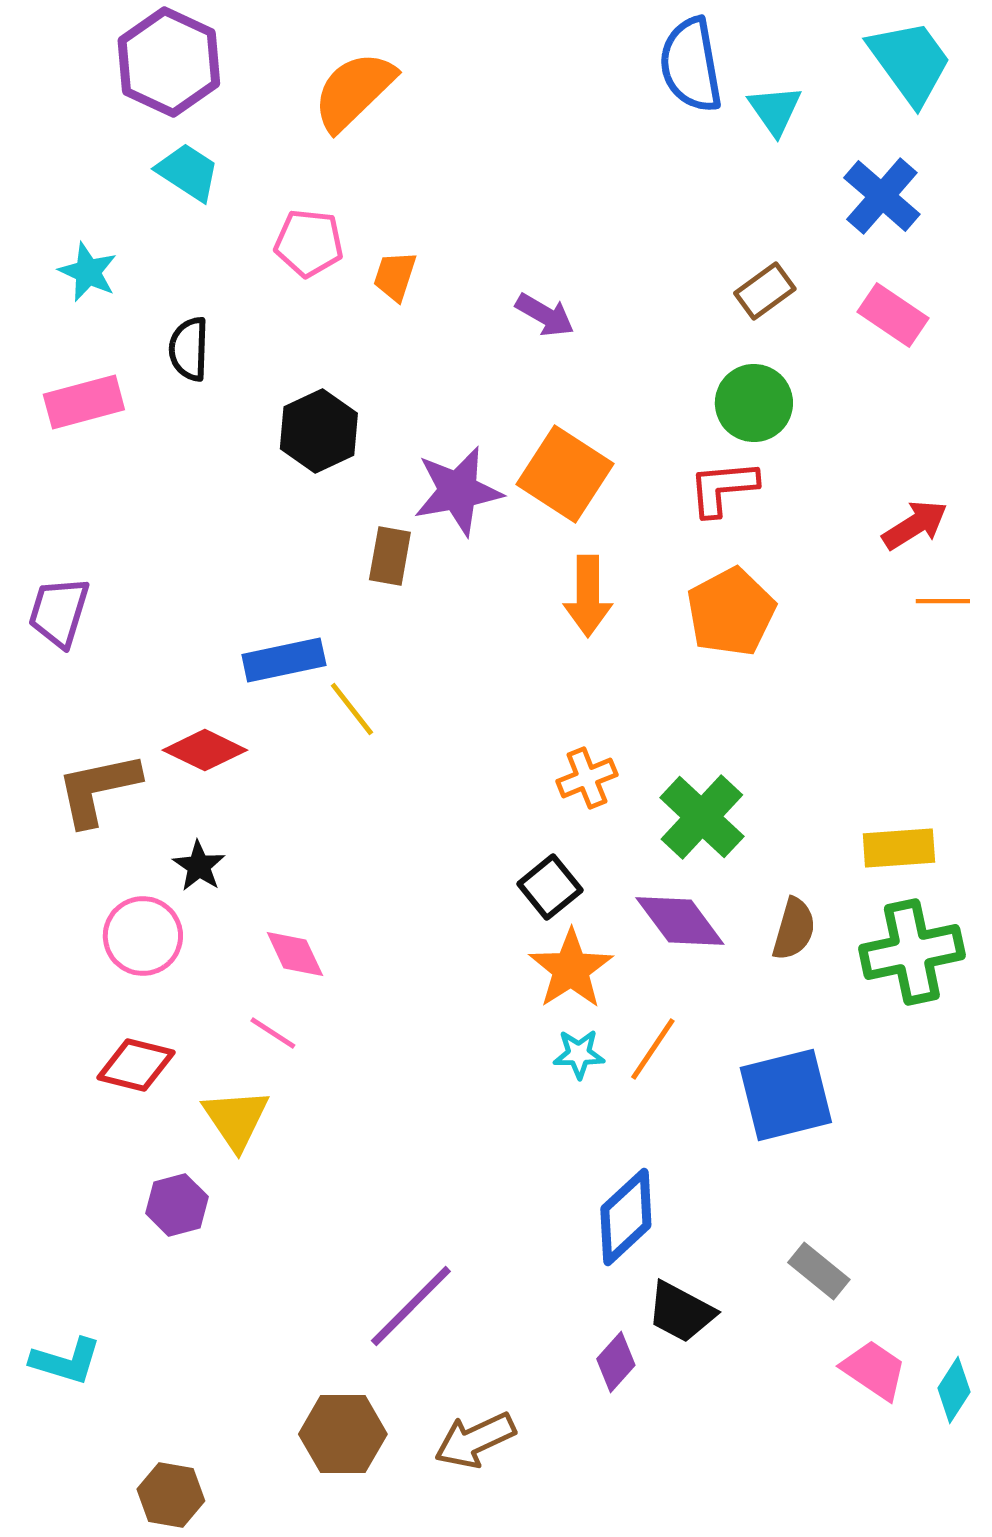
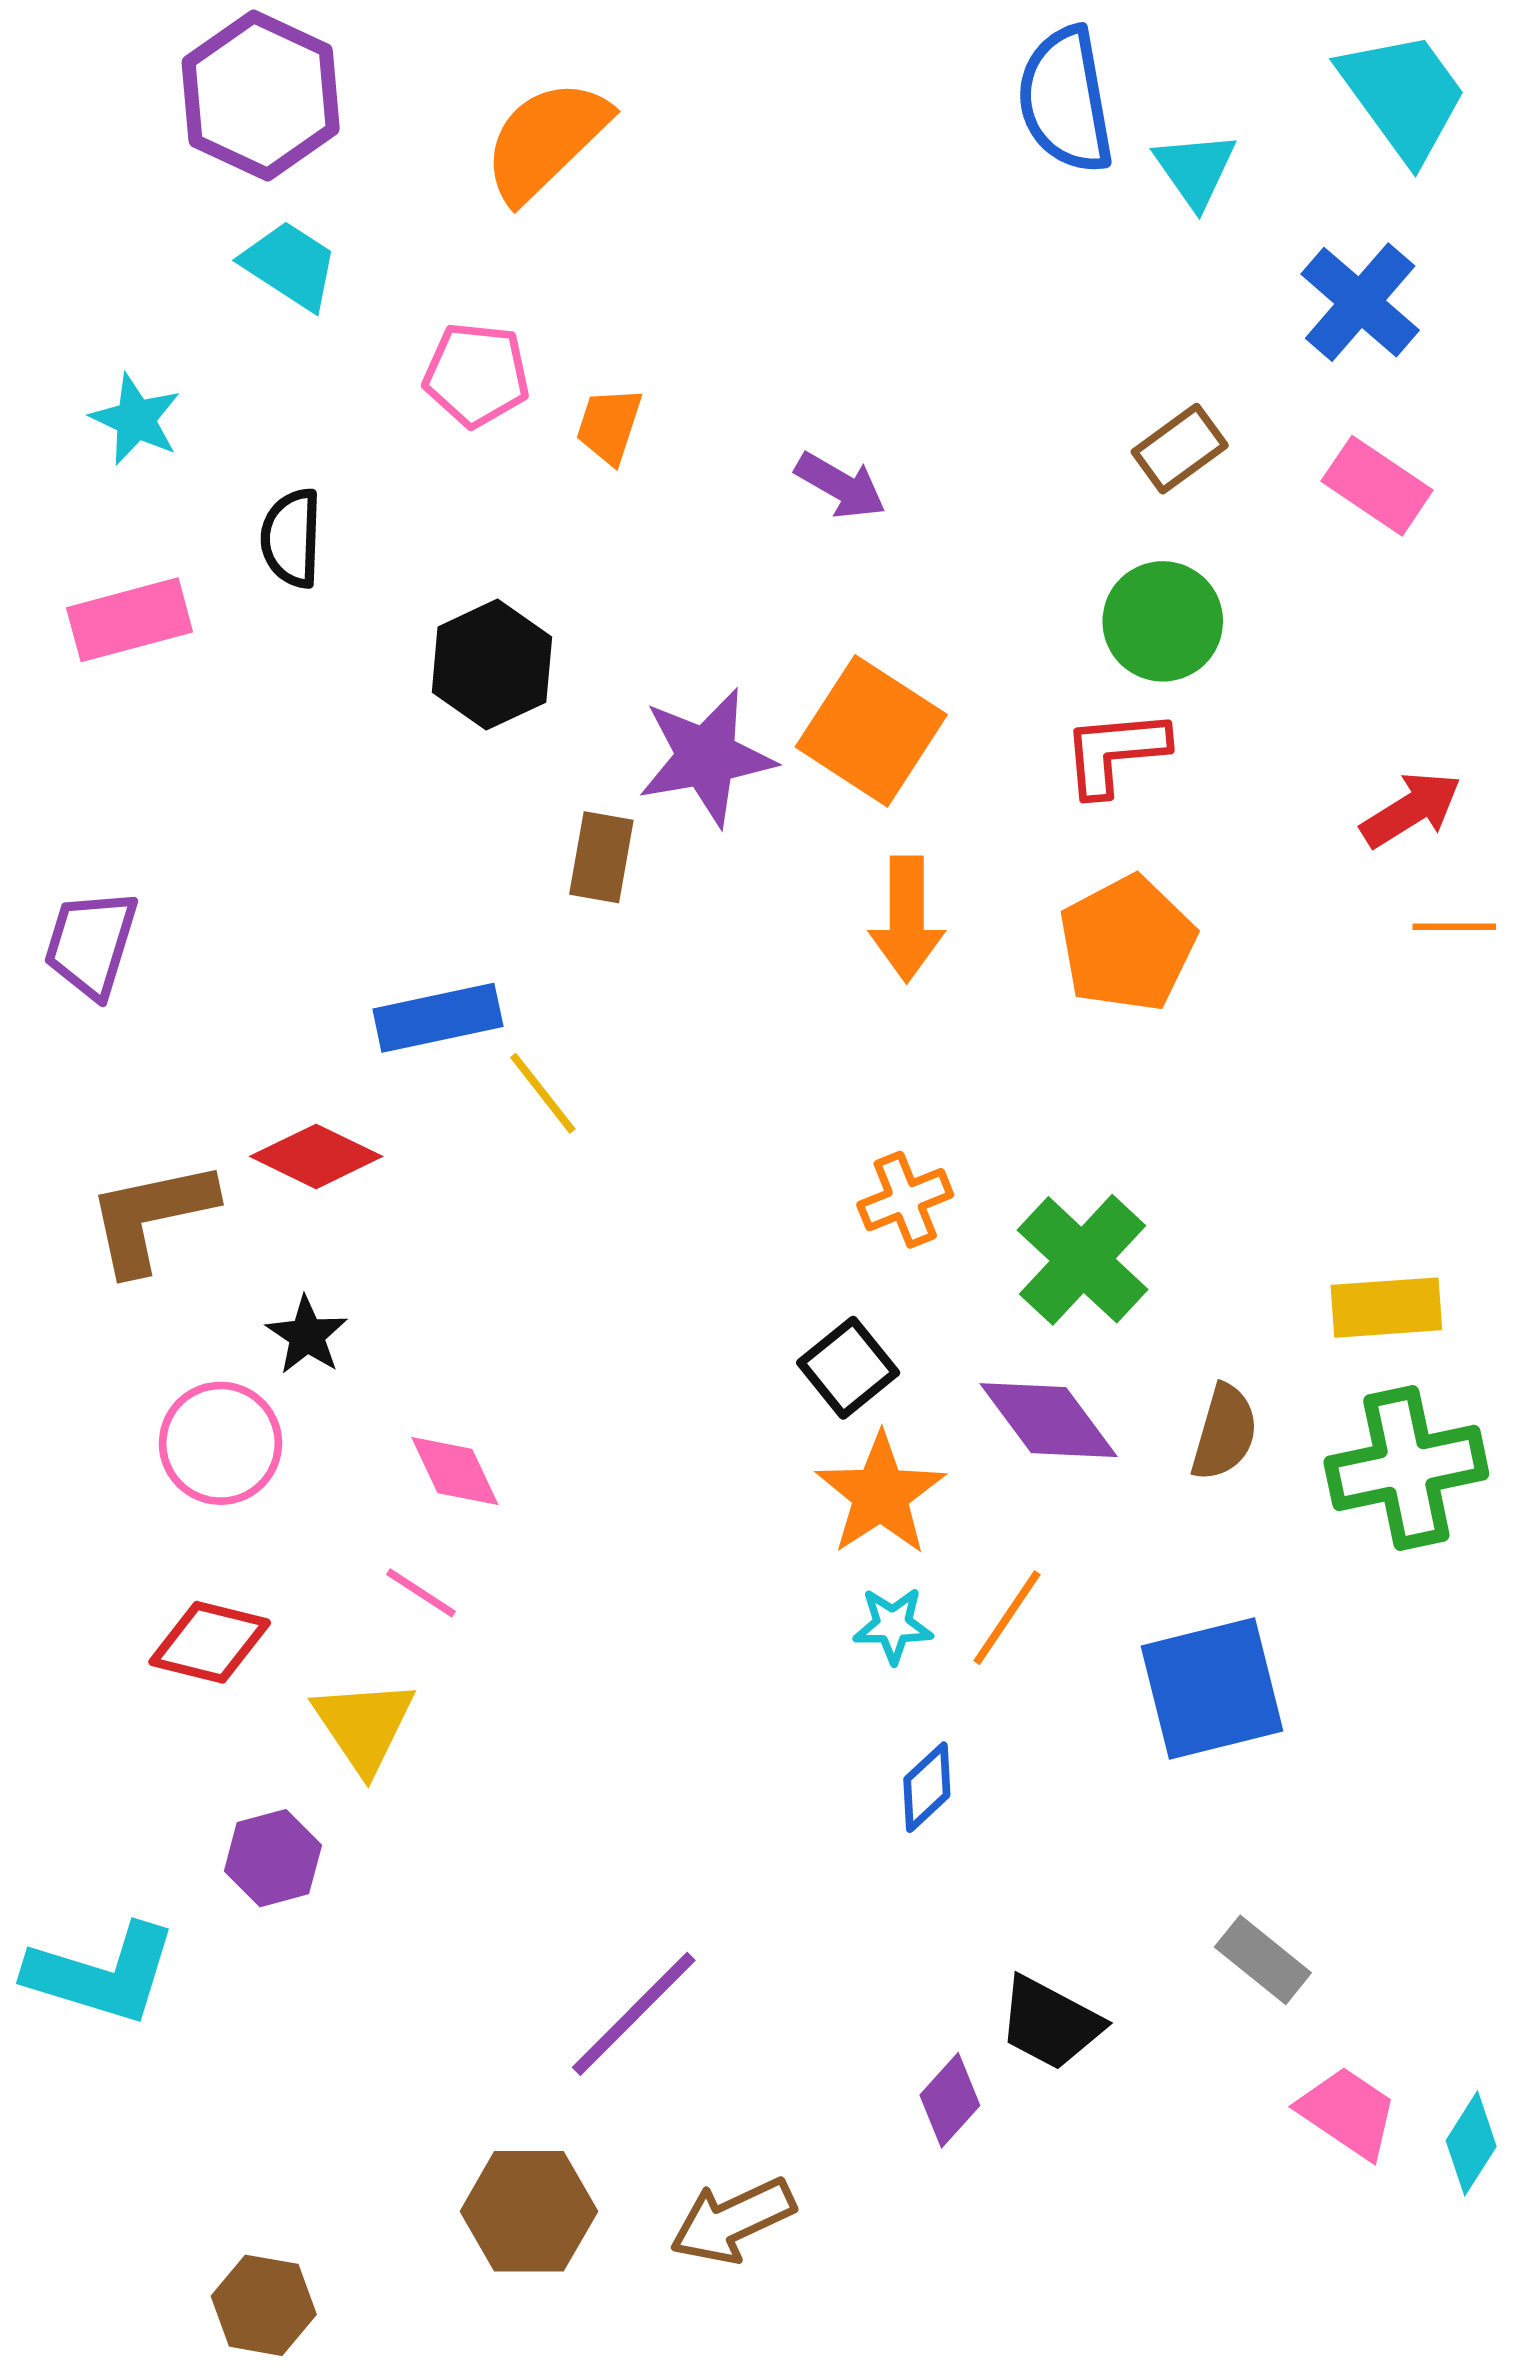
blue diamond: (626, 1217) -> (927, 1787), moved, size x0.6
cyan L-shape: (66, 1361) -> (102, 1974), moved, size x1.4

